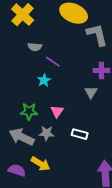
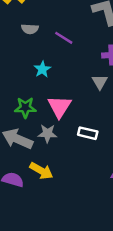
purple line: (53, 62) -> (64, 38), moved
pink triangle: (57, 111) -> (59, 107), size x1.5

